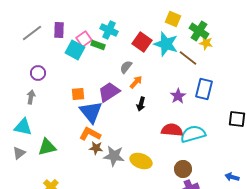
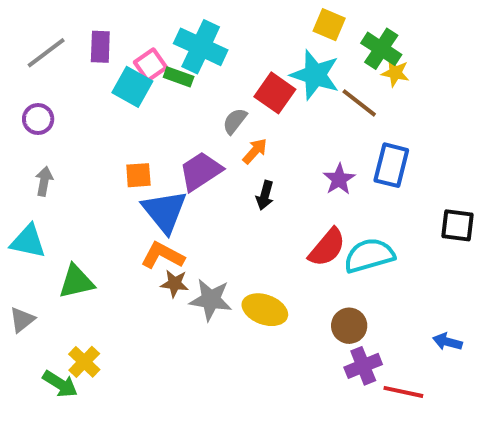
cyan cross: (109, 30) -> (201, 47), size x1.4
red square: (142, 42) -> (275, 93), moved
purple circle: (38, 73) -> (38, 119), moved
red semicircle: (172, 130) -> (327, 247), turned 125
gray triangle: (19, 153) -> (22, 320), moved

